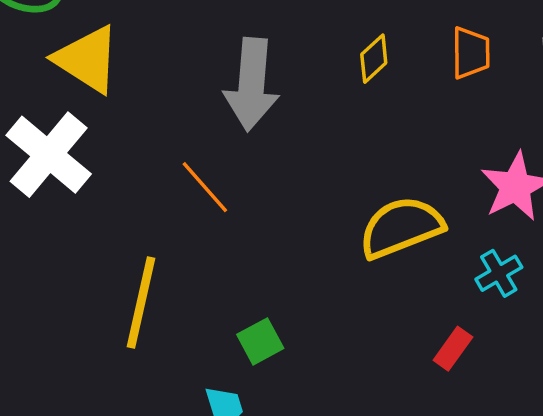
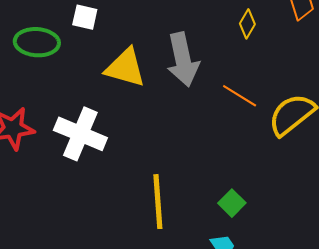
yellow triangle: (87, 59) -> (125, 68), moved
orange line: (205, 187) -> (240, 96), moved

